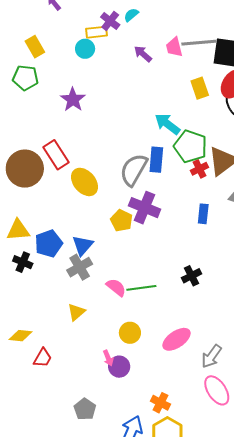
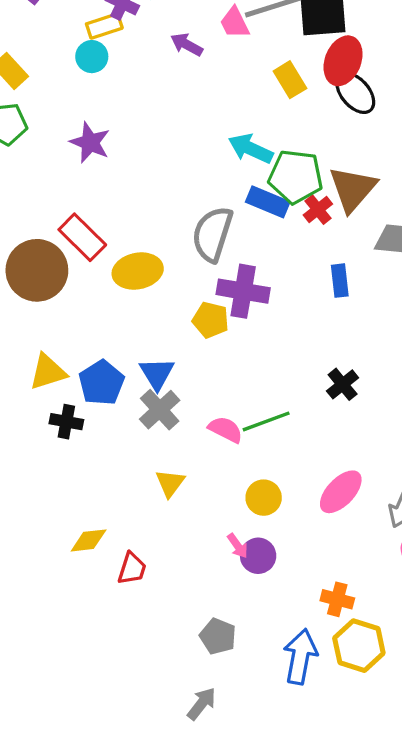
blue rectangle: (156, 160) -> (268, 202), moved, turned -60
yellow ellipse: (84, 182) -> (138, 271), turned -48

